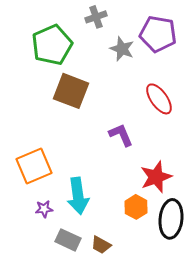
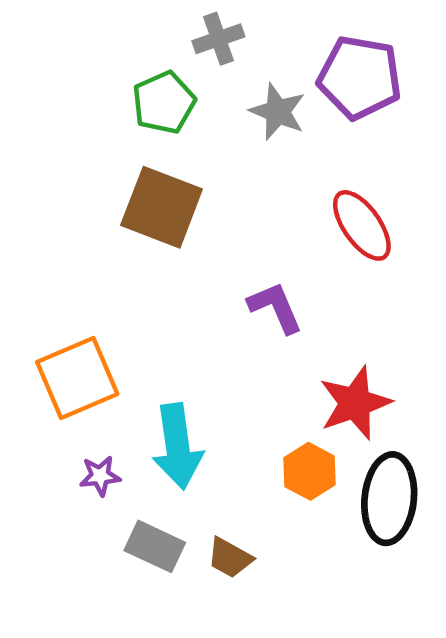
green pentagon: (52, 45) -> (164, 102), moved, size x0.7

